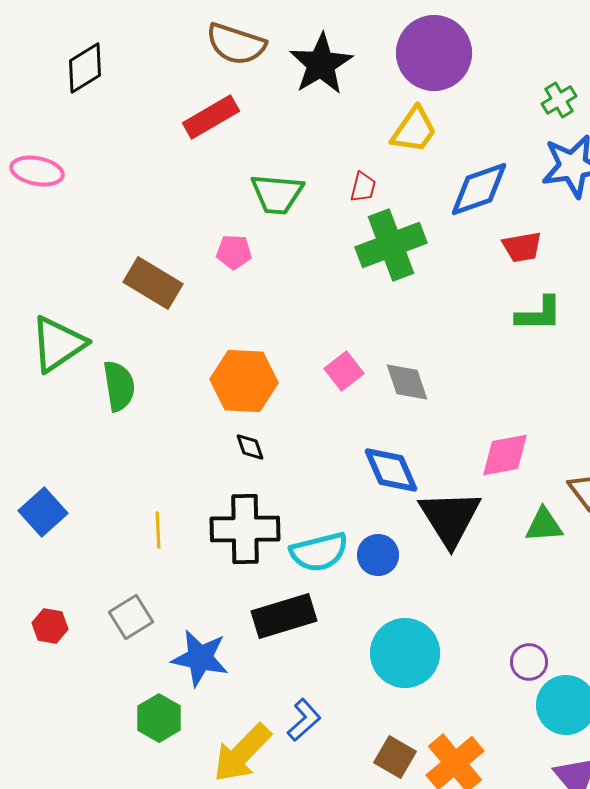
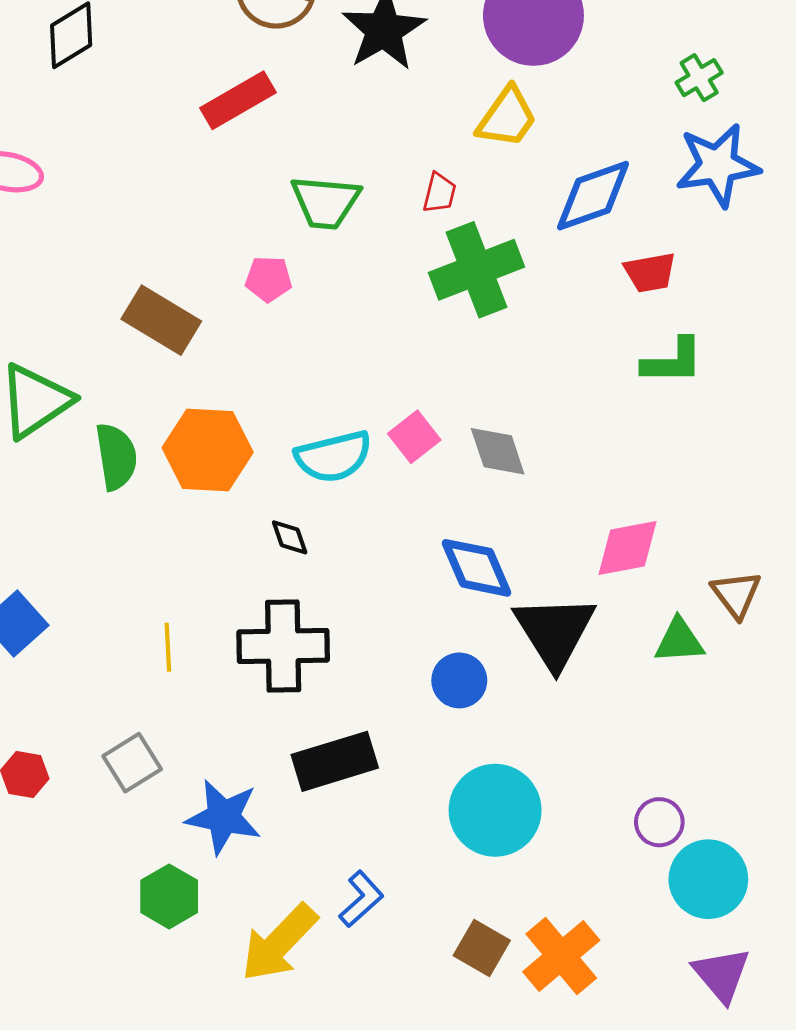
orange hexagon: (244, 381) -> (208, 450), moved
cyan semicircle: (319, 552) -> (333, 457), moved

